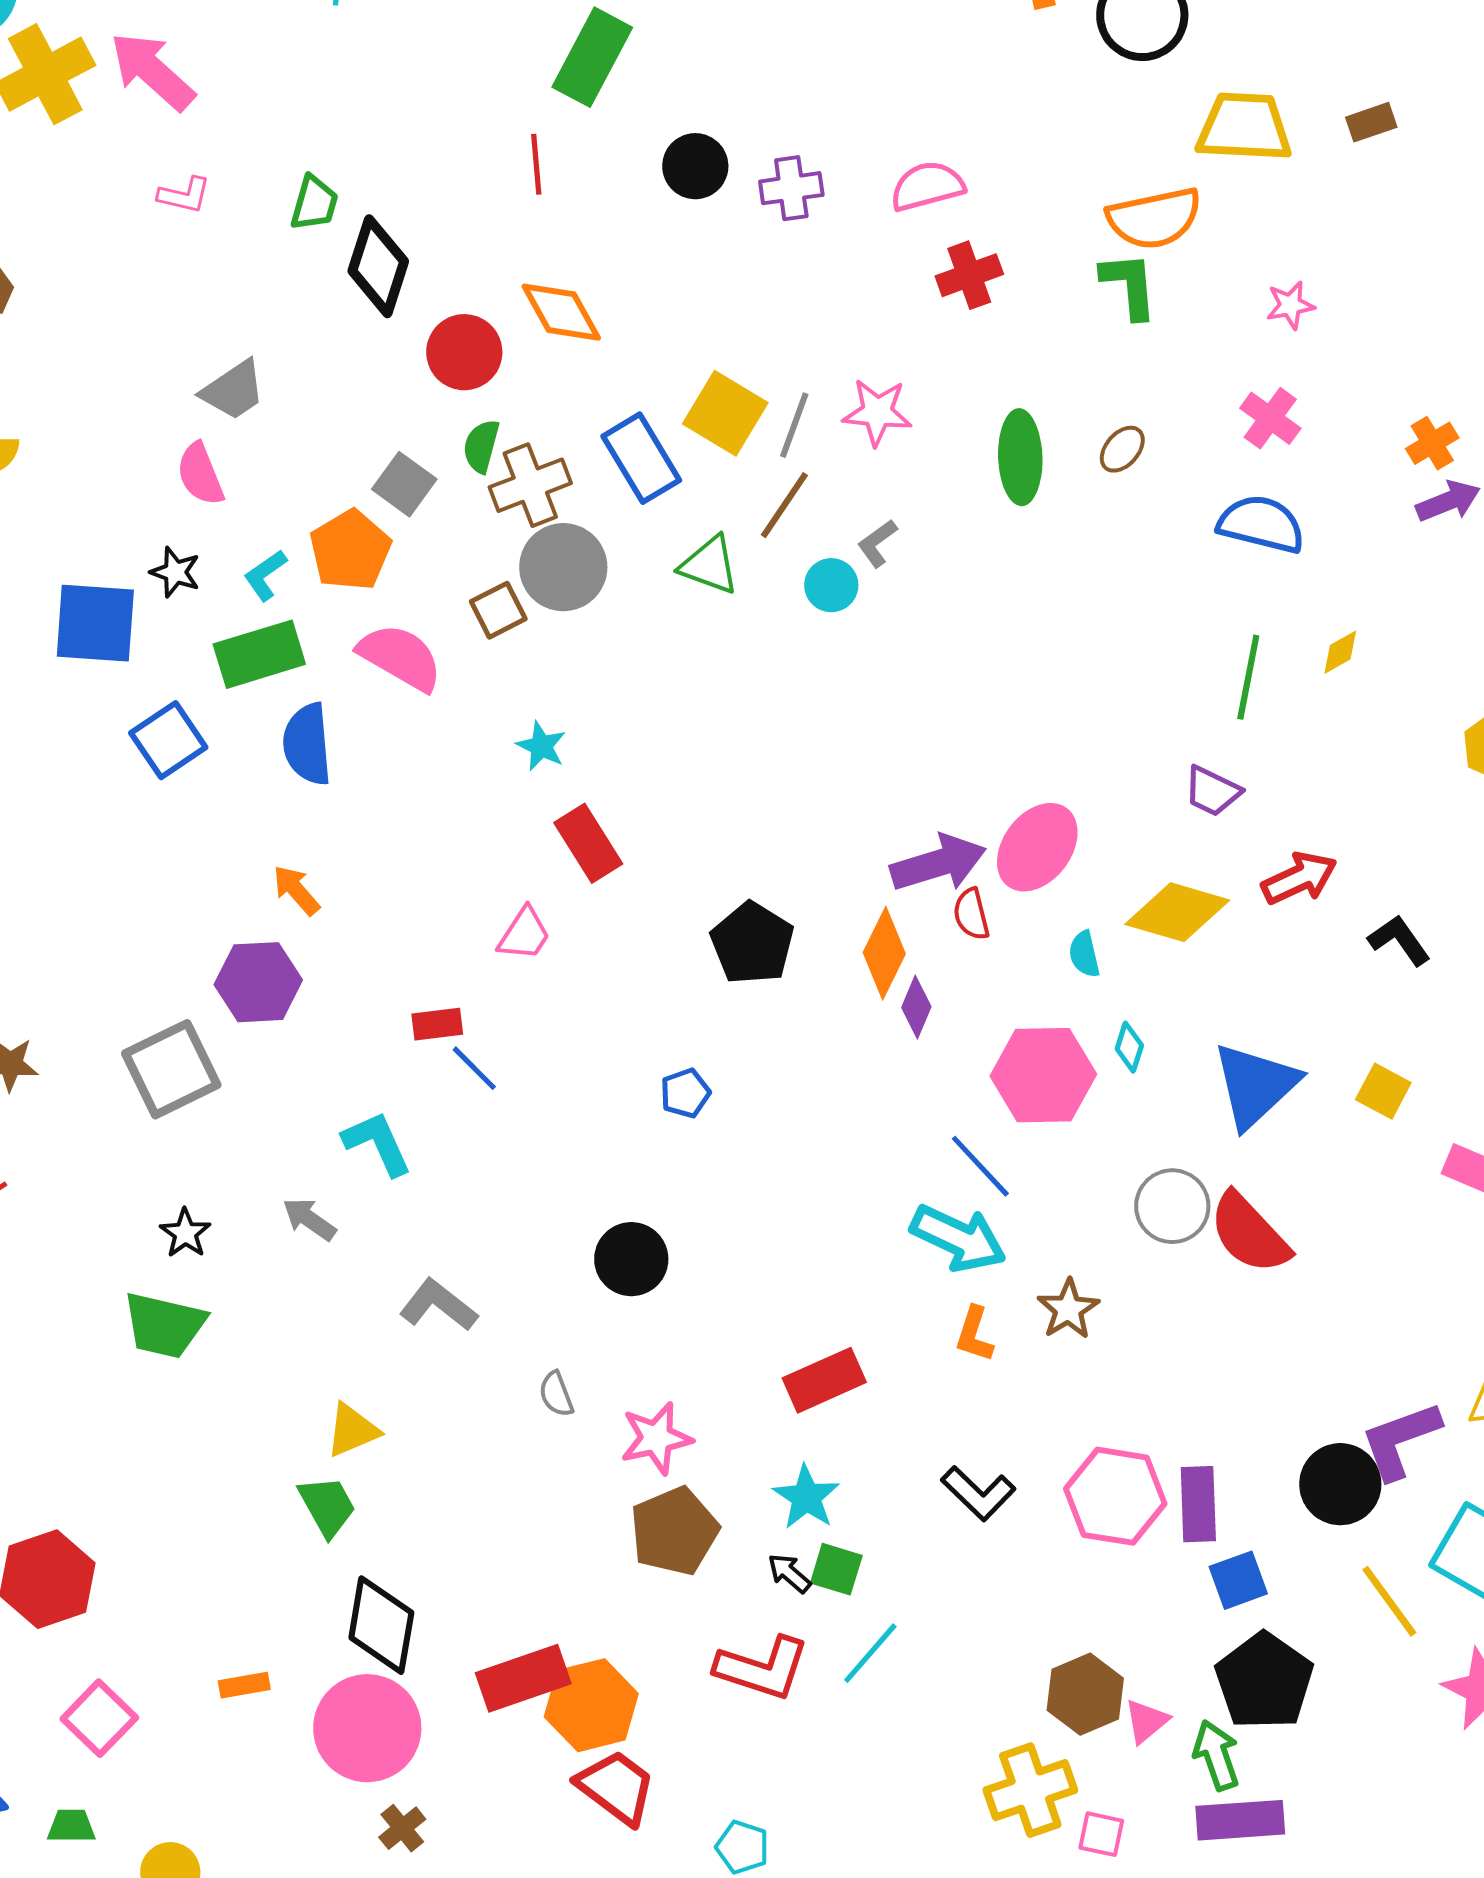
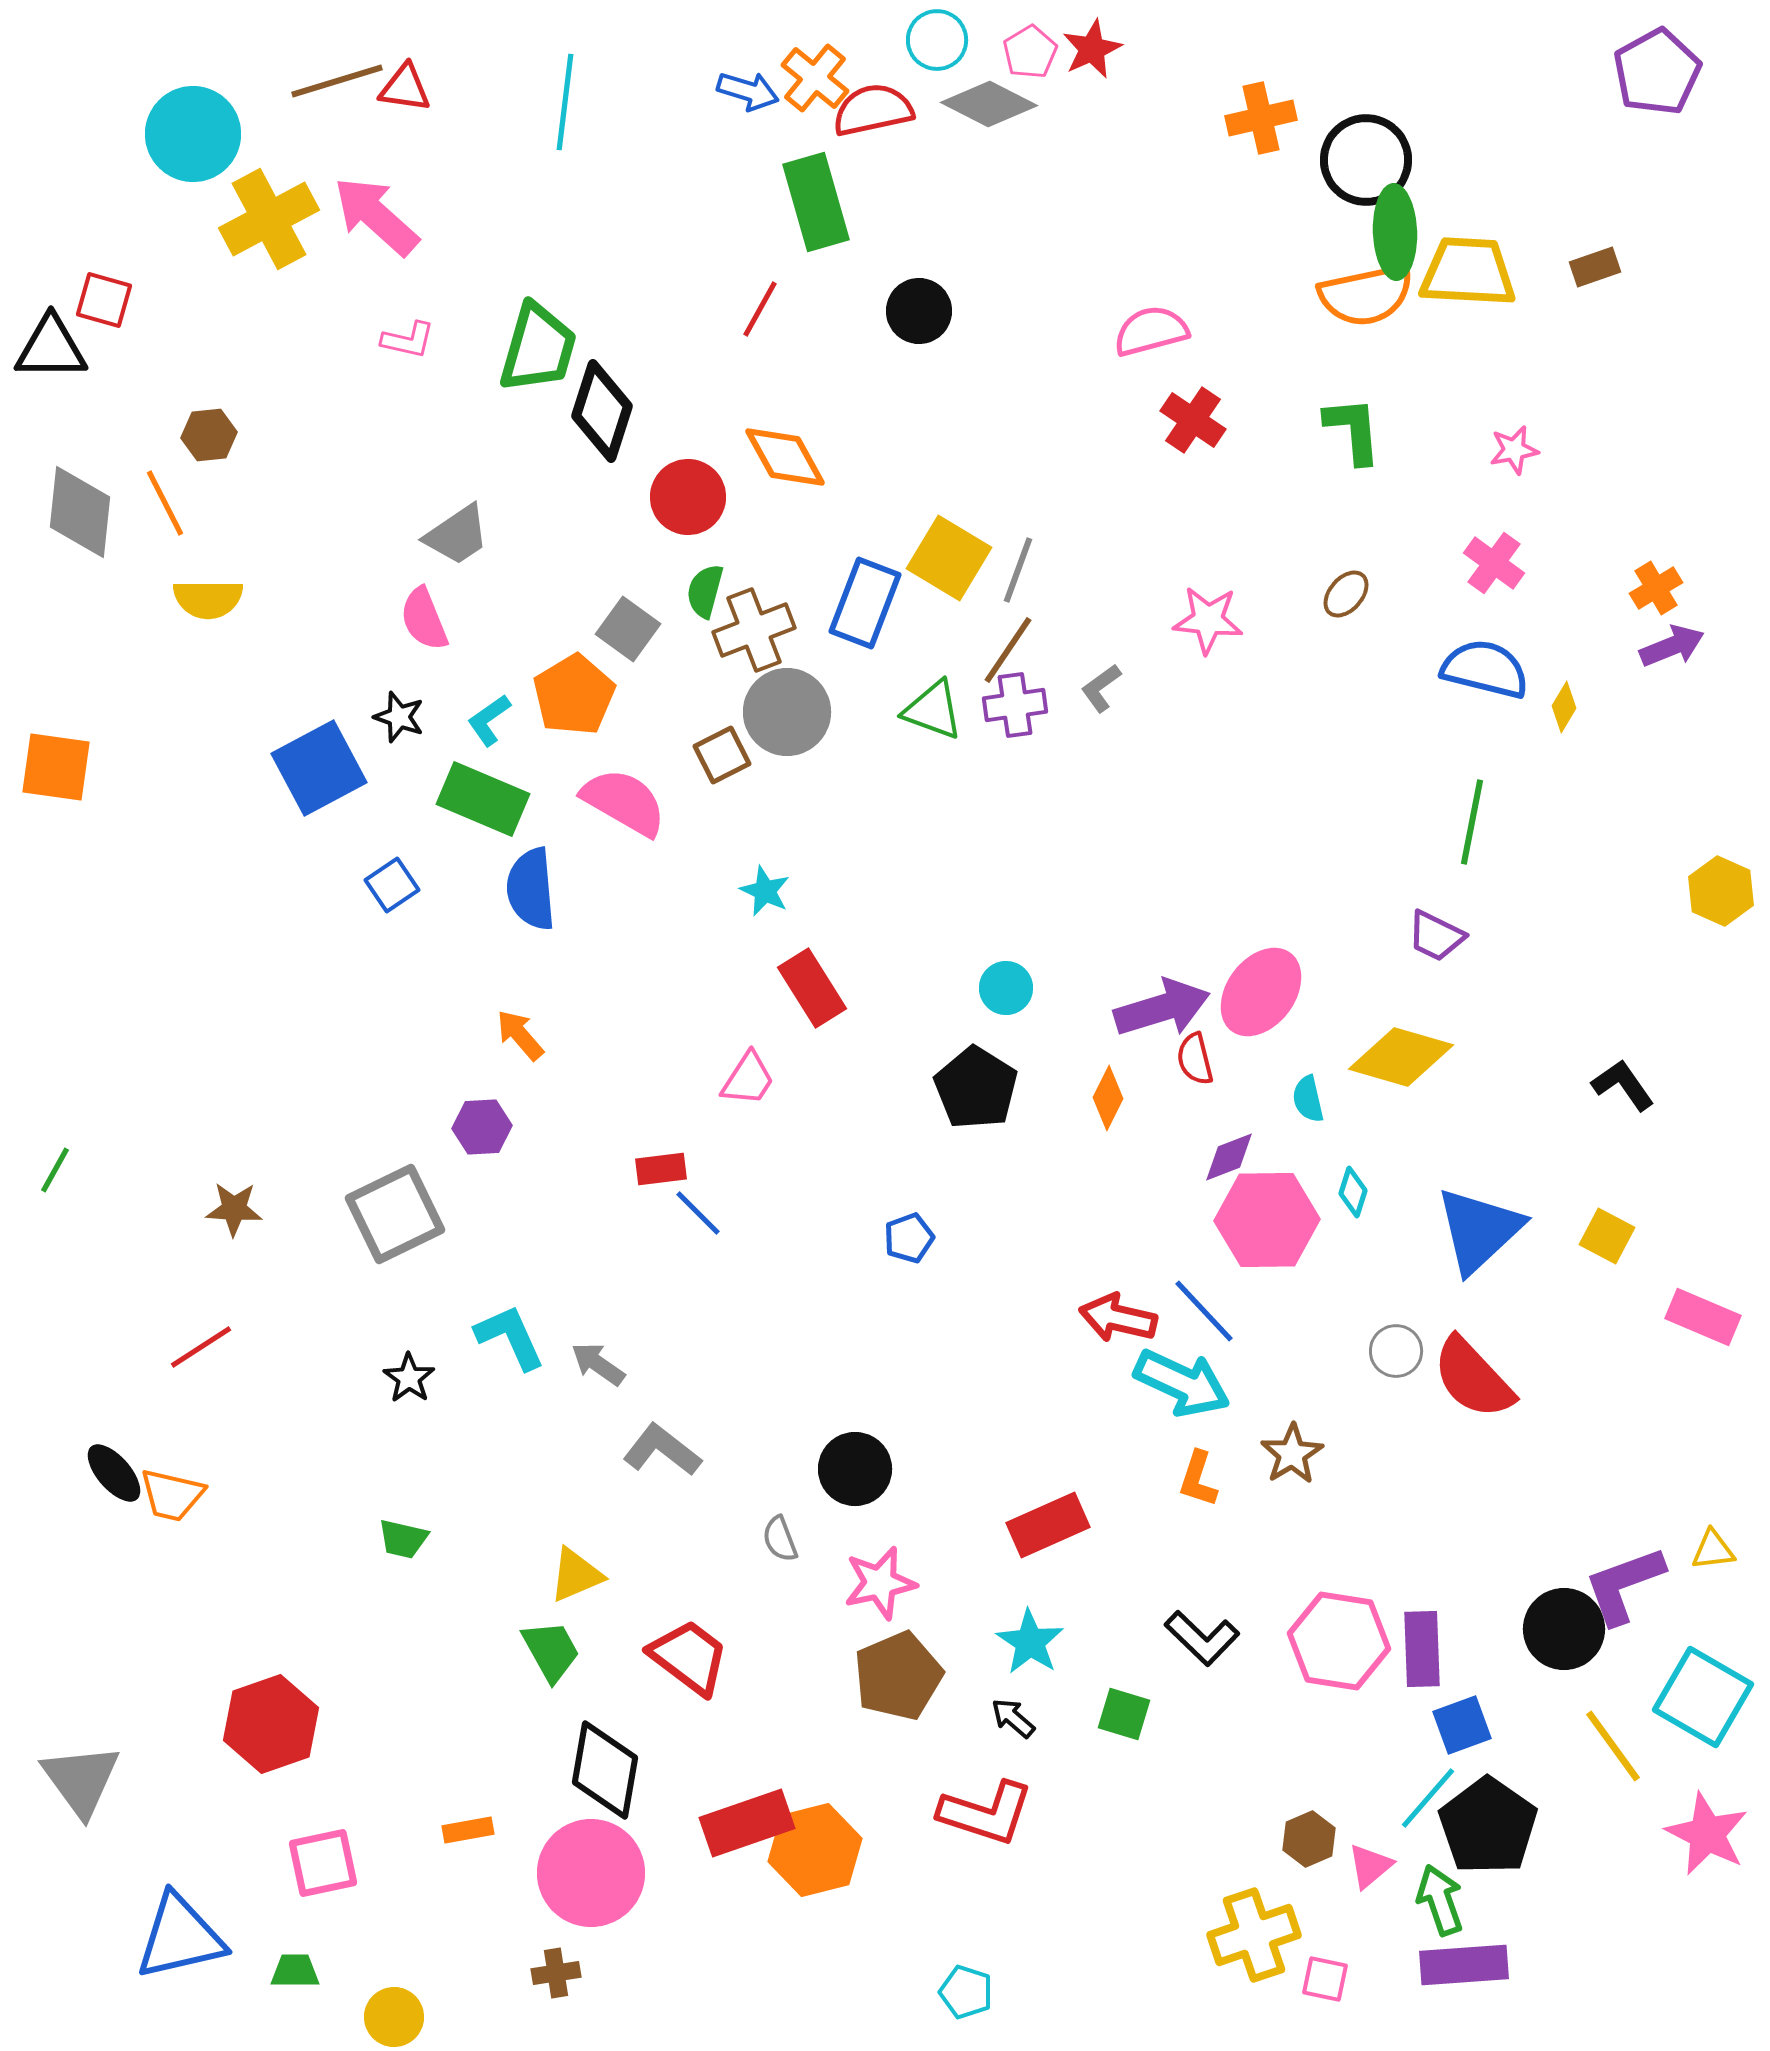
green rectangle: (592, 57) -> (816, 202), turned -44
red line: (536, 164) -> (760, 309), turned 34
purple cross: (791, 188) -> (1015, 705), moved
green trapezoid: (314, 203) -> (538, 348), size x1.6
orange semicircle: (1154, 218) -> (1366, 295), moved
red cross: (969, 275) -> (1193, 420), turned -36
pink star: (877, 412) -> (1208, 620), moved
green ellipse: (1020, 457) -> (1395, 232), moved
blue rectangle: (641, 458) -> (865, 603), turned 52
cyan circle: (831, 585) -> (1006, 988), moved
blue square: (95, 623) -> (319, 768), turned -32
yellow diamond: (1340, 652) -> (1564, 707), moved, turned -30
green rectangle: (259, 654) -> (483, 799), turned 40
blue square: (168, 740) -> (392, 885), size x0.7
red arrow: (1299, 878) -> (1118, 1318), moved, turned -142
orange diamond: (884, 953) -> (1108, 1098), size x0.7
purple hexagon: (258, 982) -> (482, 1127), size x0.7
purple diamond: (916, 1007) -> (1229, 1157), moved, turned 46
cyan L-shape: (377, 1143) -> (510, 1337), moved
gray circle: (1172, 1206) -> (1396, 1351), size x0.7
gray arrow: (309, 1219) -> (598, 1364), moved
black circle: (631, 1259) -> (855, 1469), moved
green trapezoid: (164, 1325) -> (403, 1539), moved, size x0.6
green square: (836, 1569) -> (1124, 1714), moved
cyan line: (870, 1653) -> (1428, 1798), moved
brown hexagon: (1085, 1694) -> (1309, 1839), size x0.7
pink square: (99, 1718) -> (323, 1863), turned 34
red trapezoid: (616, 1787) -> (689, 1657), moved
brown cross: (402, 1828) -> (556, 1973), moved, turned 30

